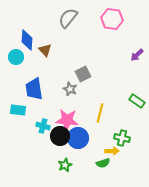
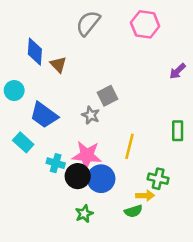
cyan circle: (16, 57) -> (14, 91), moved
blue trapezoid: (34, 89) -> (44, 115), turned -45
green rectangle: (137, 101) -> (178, 131), turned 56
cyan rectangle: (18, 110) -> (23, 142), turned 35

